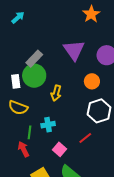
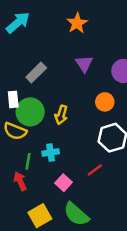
orange star: (91, 14) -> (77, 23), moved
cyan arrow: (18, 17) -> (18, 23), size x1.5
purple triangle: (74, 50) -> (84, 64), size x0.7
green circle: (34, 76) -> (30, 112), moved

